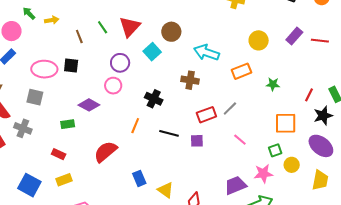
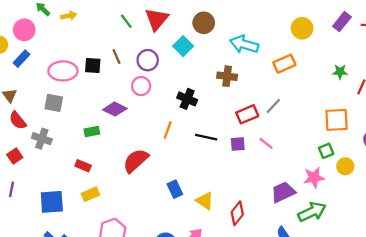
brown line: (79, 37) -> (117, 57), moved
green star: (273, 84) -> (340, 72), moved
pink line: (240, 140) -> (266, 143), moved
blue square: (29, 185) -> (52, 202), turned -30

